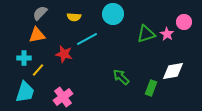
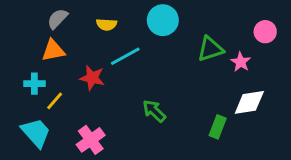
pink star: (167, 34) -> (241, 62), moved
green arrow: (121, 77) -> (154, 111), moved
cyan trapezoid: (25, 92) -> (36, 133), turned -60

